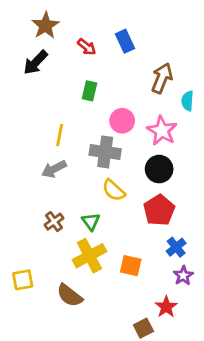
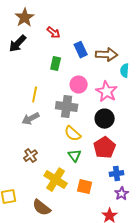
blue rectangle: (125, 41) -> (81, 50), moved
brown arrow: (162, 78) -> (107, 55), turned 70
green triangle: (91, 222) -> (75, 156), moved
blue cross: (176, 247) -> (117, 174), turned 32
yellow cross: (89, 256) -> (56, 180), turned -30

